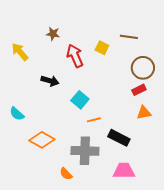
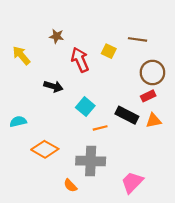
cyan semicircle: (17, 114) -> (18, 122), turned 126
black rectangle: (119, 138) -> (127, 115), moved
pink trapezoid: (124, 171) -> (132, 182), turned -45

